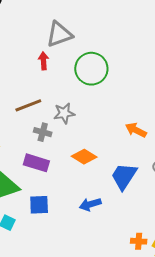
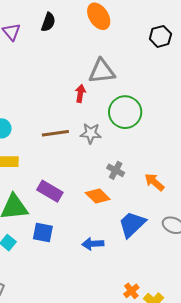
gray star: (64, 113) -> (91, 133), moved
gray cross: (43, 132) -> (116, 170), moved
orange cross: (139, 241) -> (131, 291), turned 35

